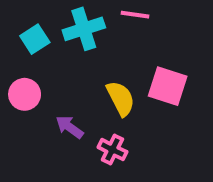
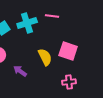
pink cross: (112, 150) -> (69, 82), moved, turned -32

